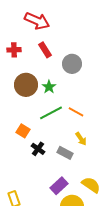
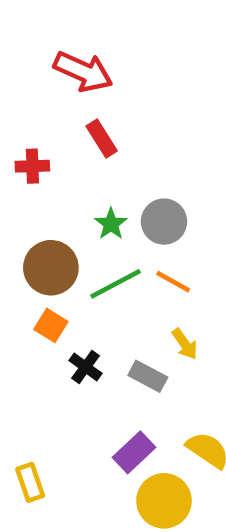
red cross: (14, 50) -> (32, 166), moved
gray circle: (72, 64) -> (164, 222), moved
brown circle: (26, 85) -> (51, 268), moved

